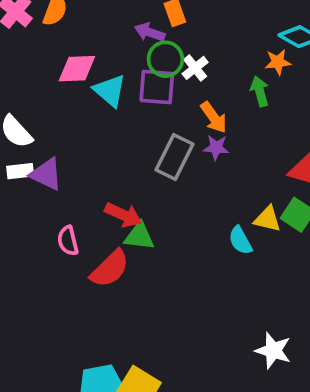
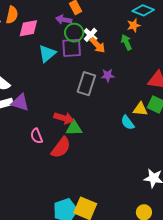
pink diamond: (77, 69) -> (28, 28), moved
cyan triangle: (110, 91) -> (47, 53), turned 48
orange arrow: (214, 117) -> (98, 45), moved

